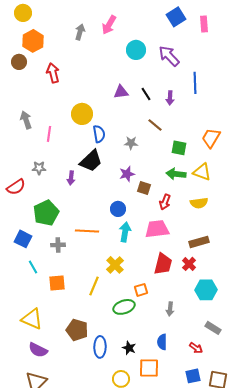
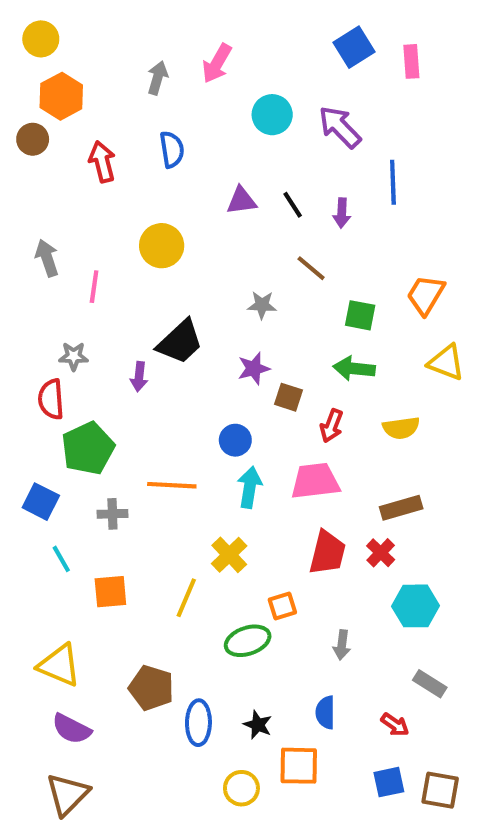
blue semicircle: (99, 134) -> (172, 149), moved
yellow triangle: (202, 172) -> (446, 362), moved
red semicircle: (16, 187) -> (51, 399), moved, turned 120

